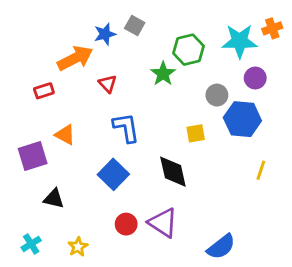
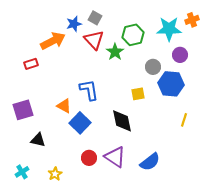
red triangle: (108, 84) -> (94, 40), moved, size x1.5
orange triangle: (65, 135) -> (64, 106), moved
blue semicircle: (221, 247) -> (150, 162), moved

